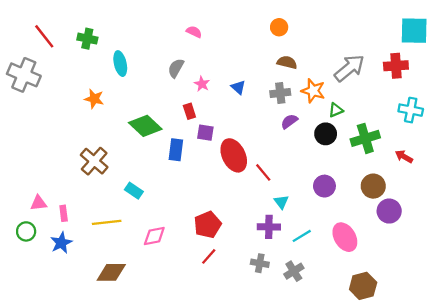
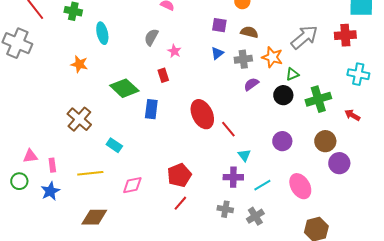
blue triangle: (238, 87) -> (217, 53), moved, turned 40
purple square: (205, 133) -> (219, 25), moved

